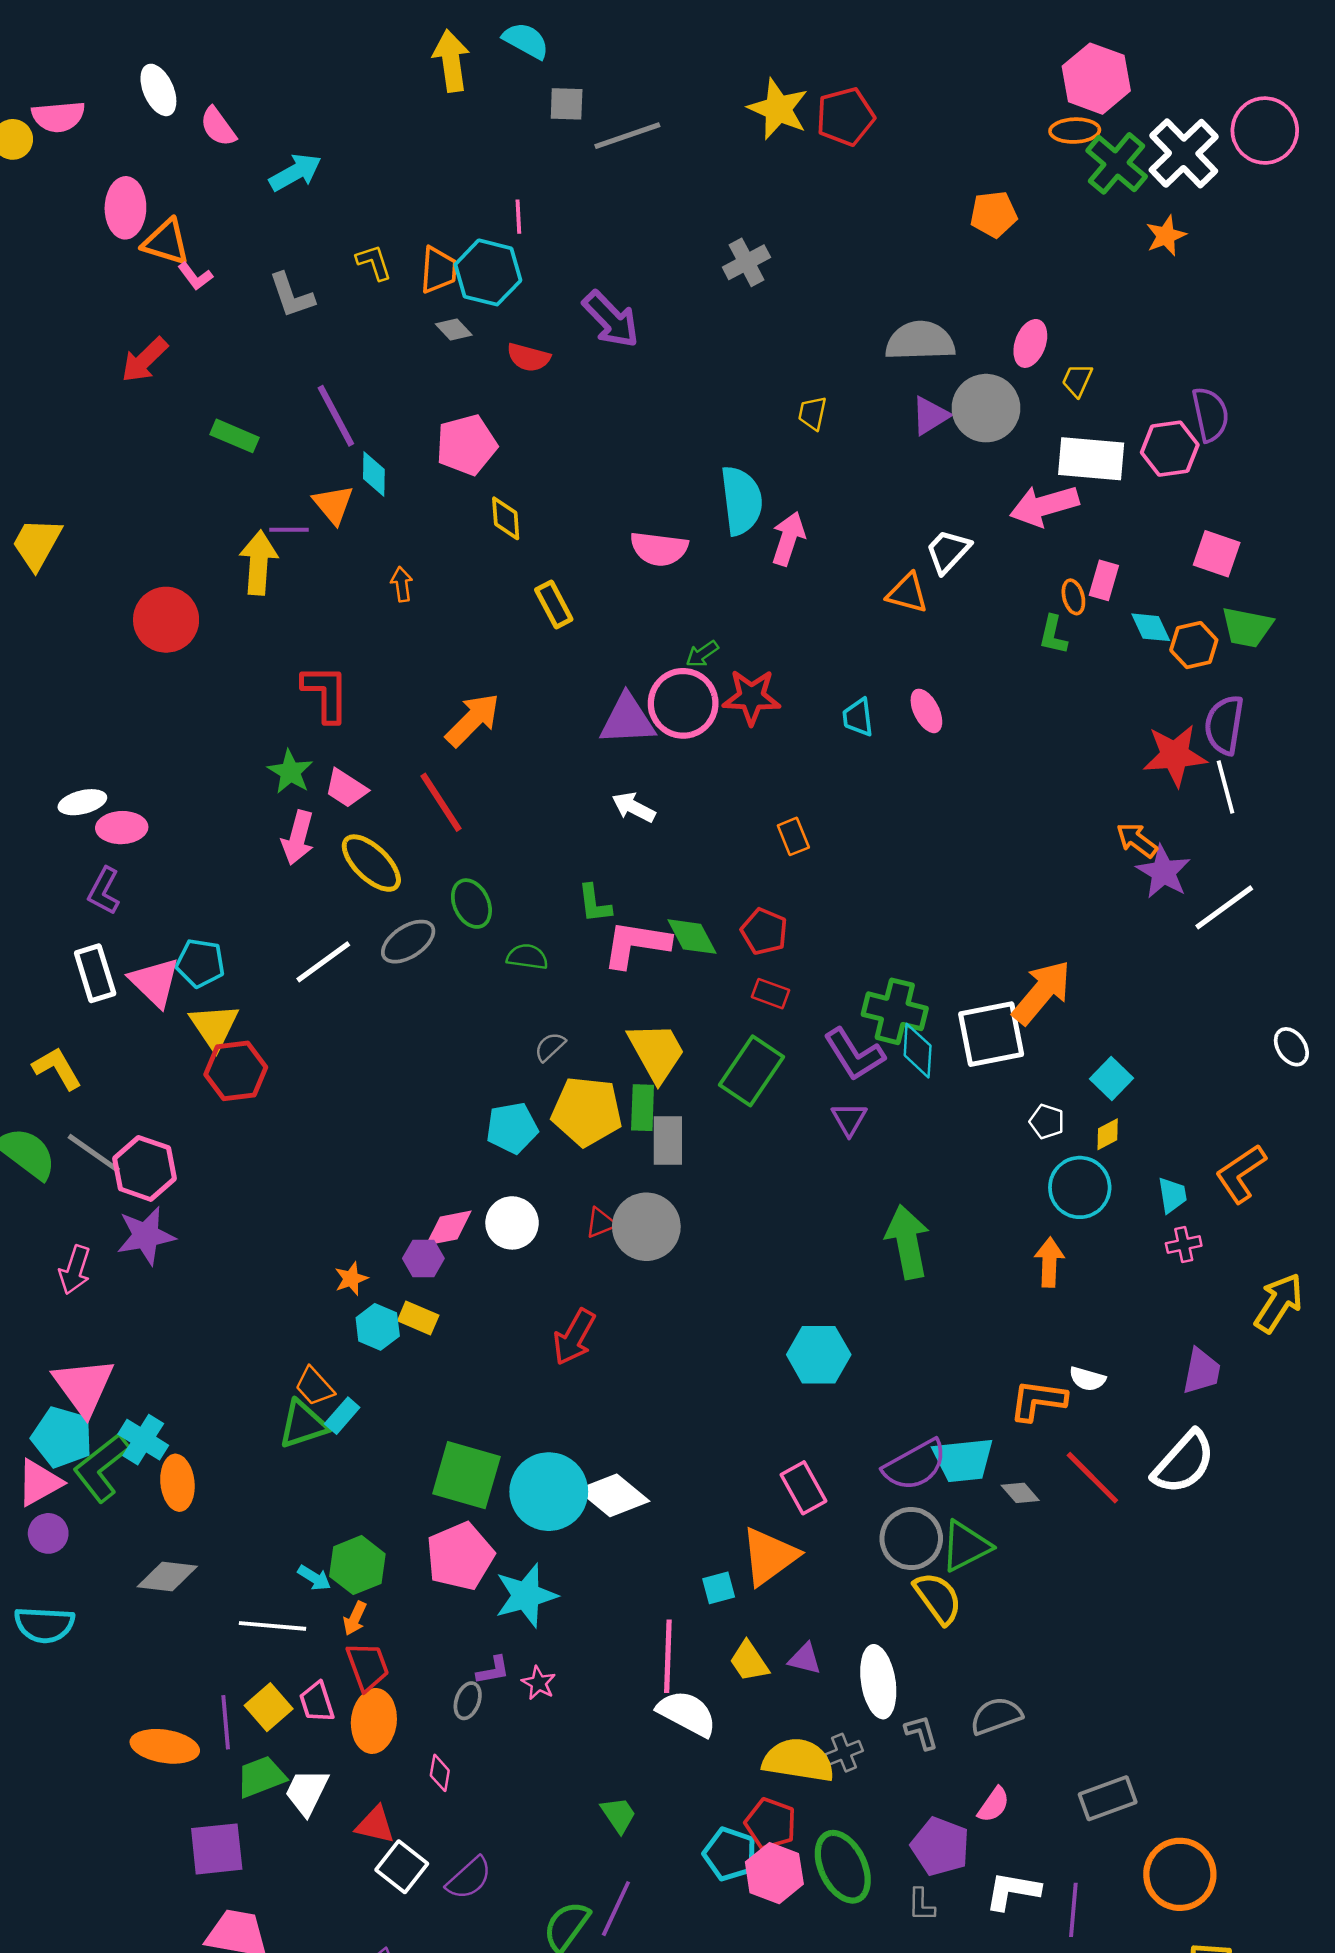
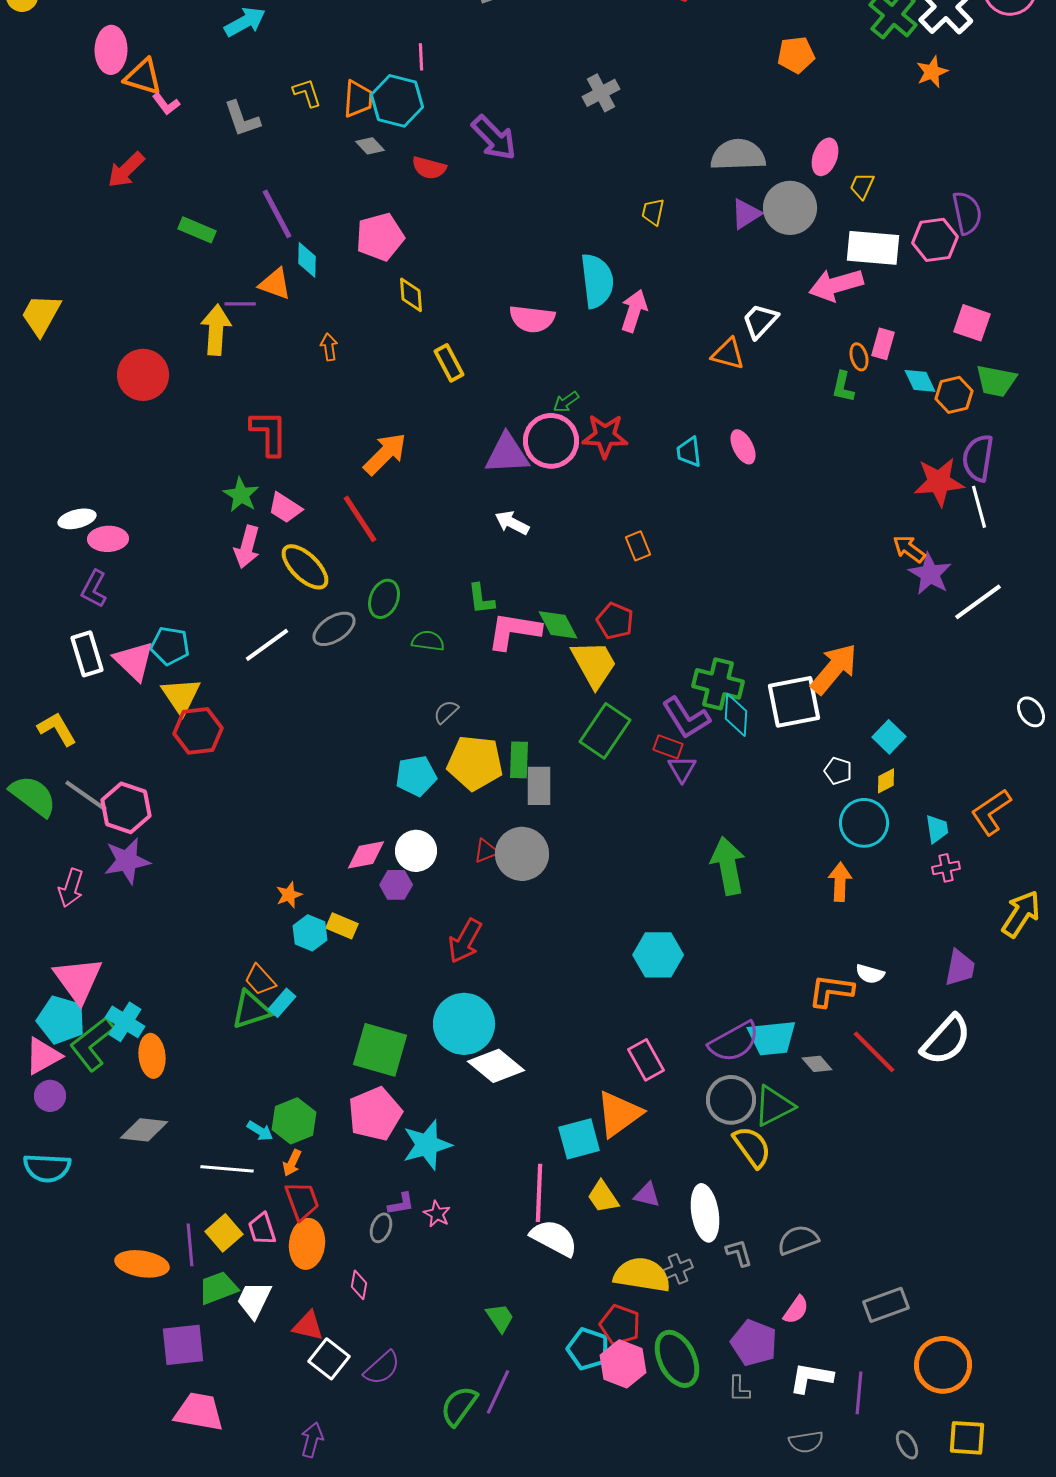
orange triangle: (333, 504) -> (275, 284), turned -30
green ellipse: (471, 904) -> (384, 599), turned 48
red rectangle: (771, 994) -> (668, 747), moved
yellow trapezoid: (656, 1052) -> (594, 664), moved
purple hexagon: (423, 1258) -> (396, 885), moved
cyan circle: (549, 1492) -> (464, 1024), moved
cyan square: (719, 1588) -> (579, 1139), size x1.6

